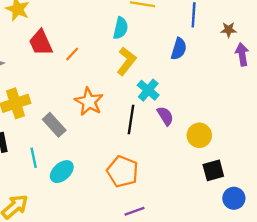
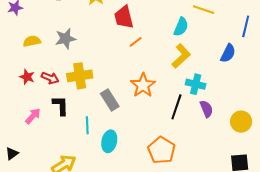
red trapezoid: (41, 43) -> (124, 17), moved
cyan cross: (148, 90) -> (196, 84), turned -36
yellow circle: (199, 135) -> (241, 122), moved
cyan ellipse: (62, 172) -> (109, 141), turned -45

